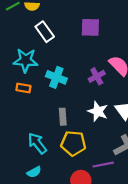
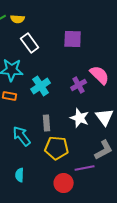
cyan cross: (56, 77) -> (41, 86), turned 36
cyan arrow: (37, 143) -> (22, 136), moved
cyan semicircle: (34, 172) -> (20, 175), turned 120

